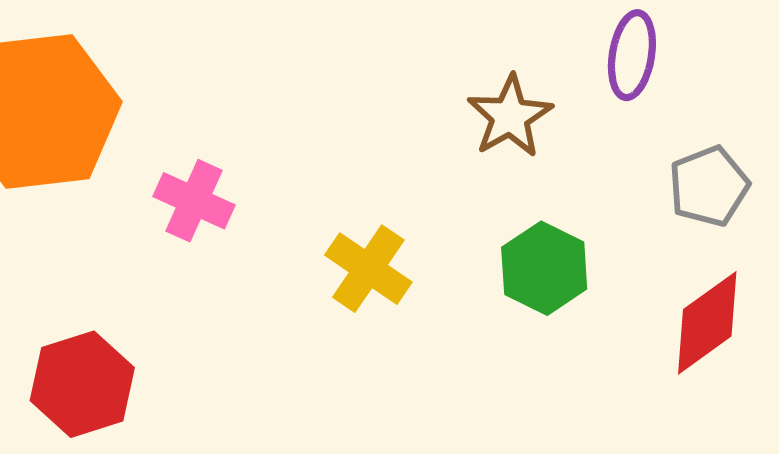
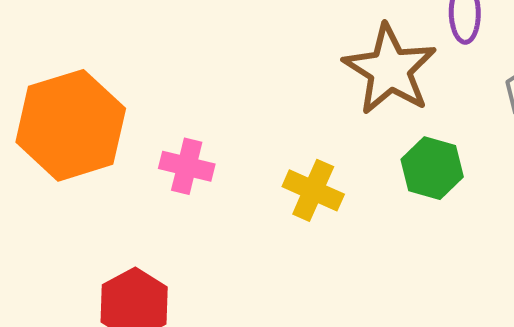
brown star: (510, 116) -> (390, 70), size x1.6

